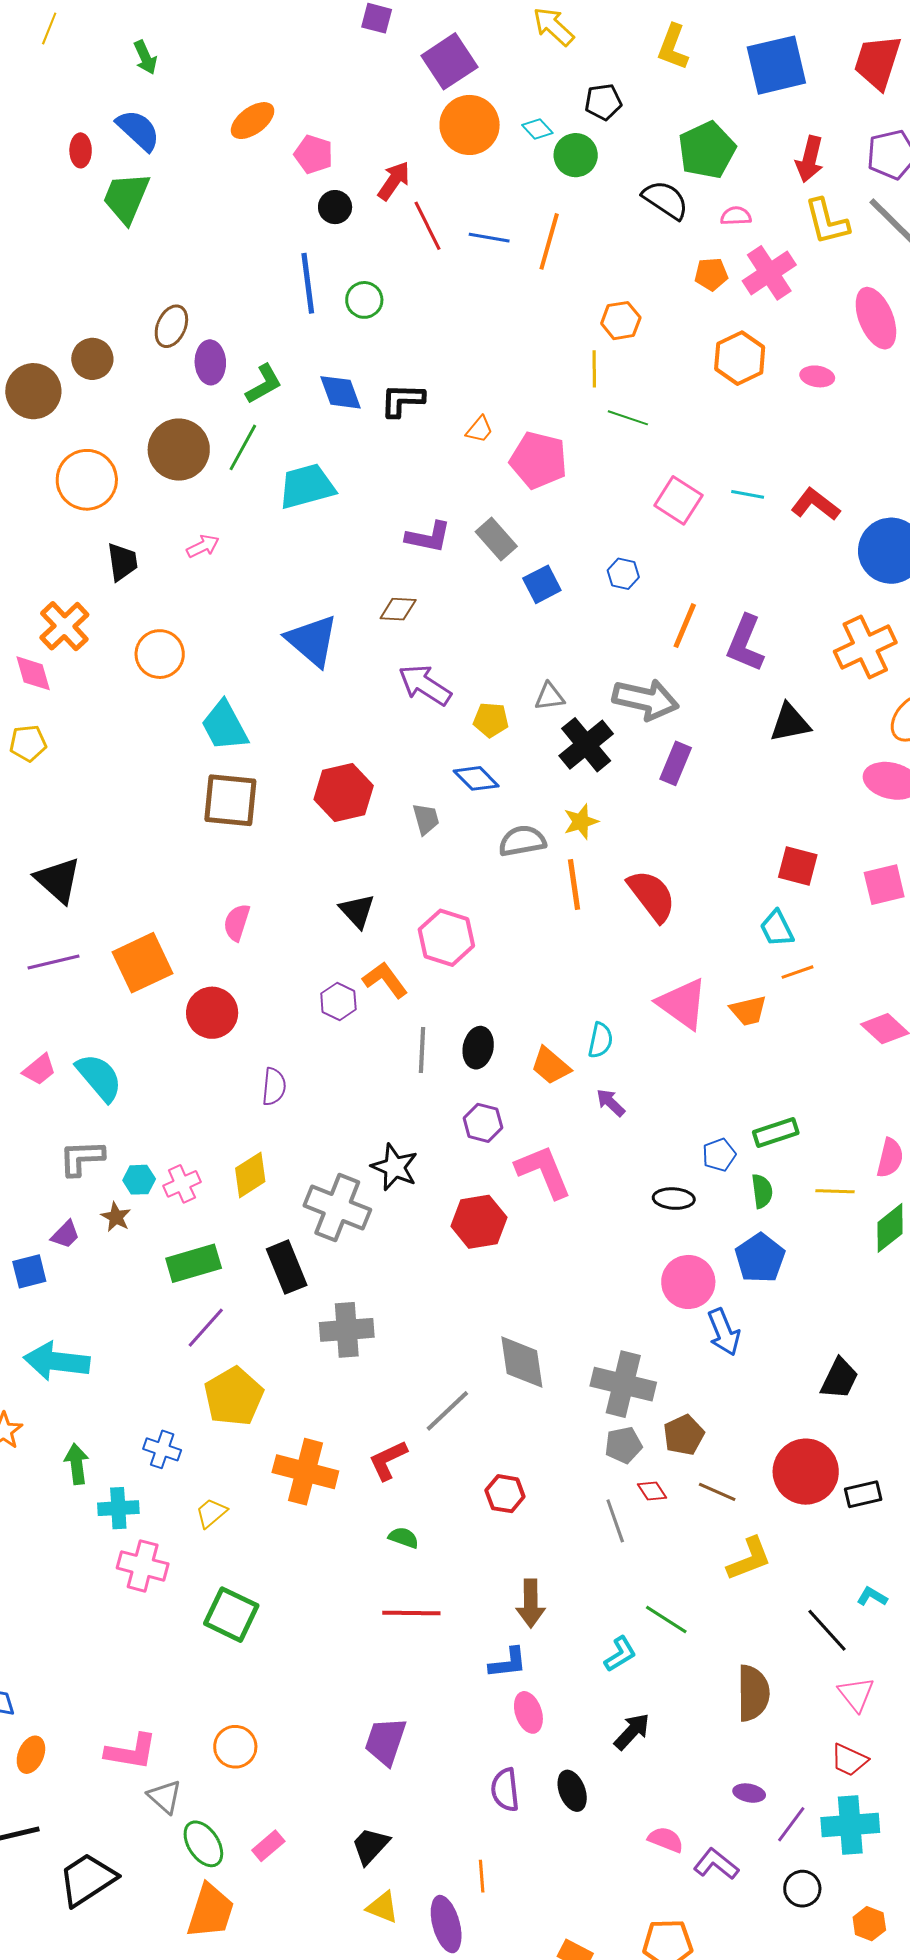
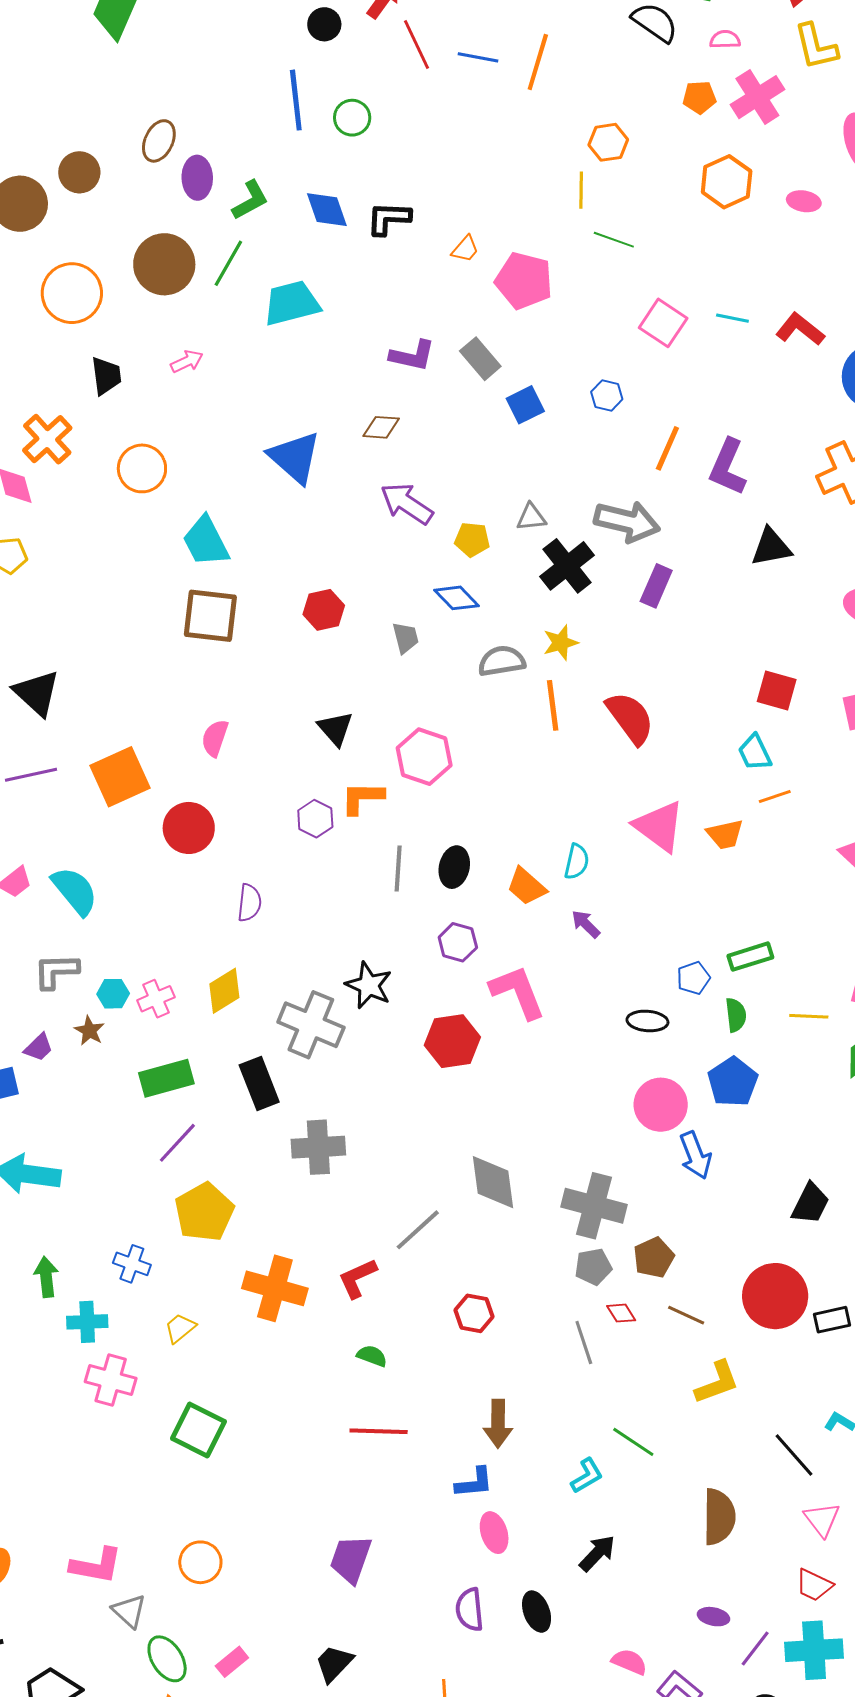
red hexagon: (344, 793) -> (324, 610), size x0.7
orange L-shape: (385, 980) -> (362, 798), turned -54

